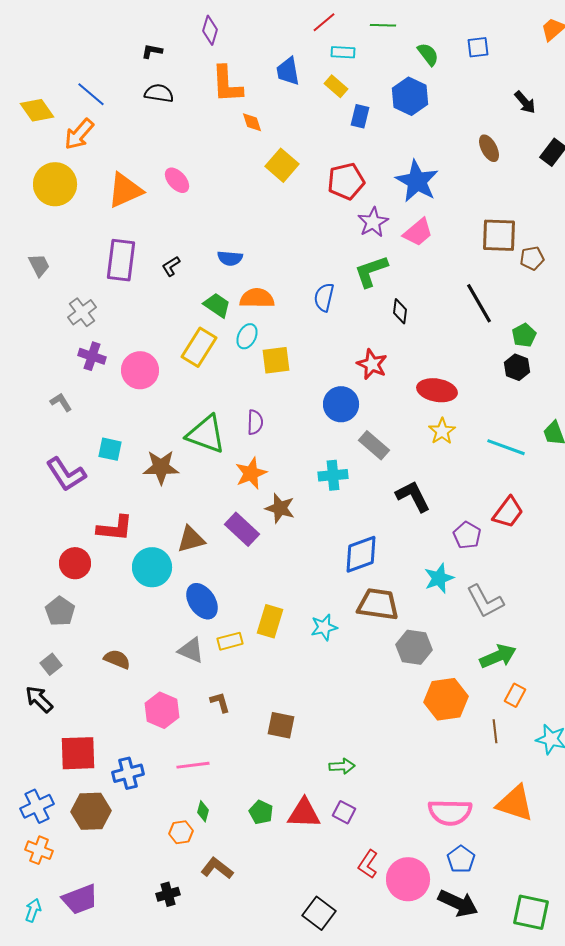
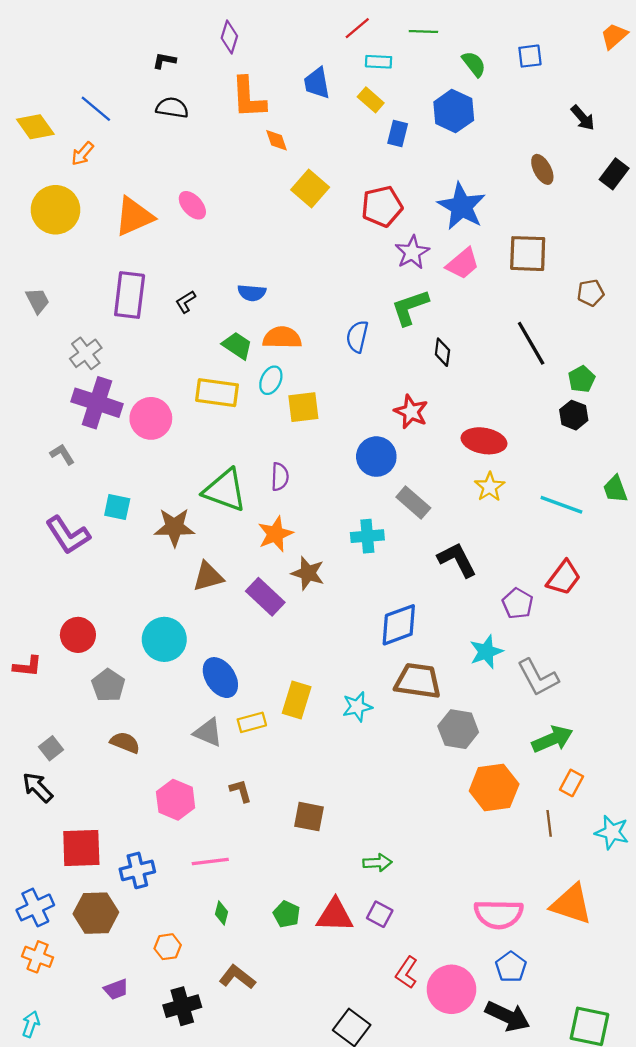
orange arrow: (79, 134) -> (82, 154), size x0.7
brown square: (499, 235) -> (528, 254), moved
yellow rectangle: (199, 347) -> (217, 393), turned 66
purple cross: (92, 356) -> (97, 403), size x1.6
red L-shape: (115, 528) -> (27, 666), moved, size x0.7
brown triangle: (191, 539) -> (208, 577), moved
gray pentagon: (60, 611) -> (108, 685), moved
orange hexagon: (181, 832) -> (168, 947), moved
black cross: (168, 894) -> (182, 1006), size x1.4
purple trapezoid: (80, 899) -> (116, 989), moved, size x0.6

